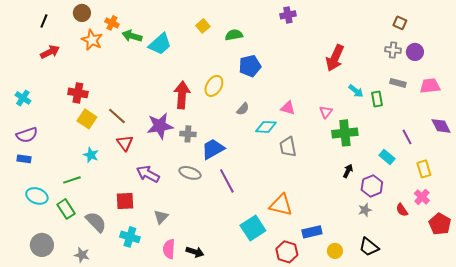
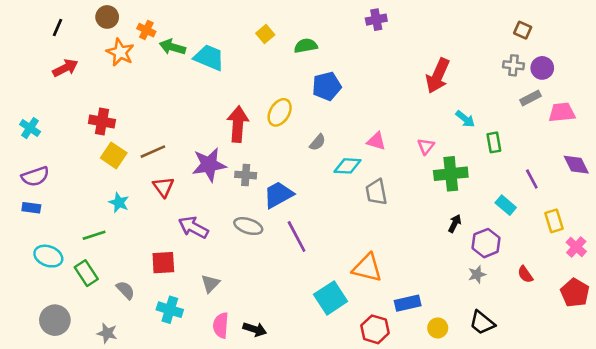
cyan trapezoid: (160, 44) -> (209, 57), turned -115
gray rectangle: (398, 83) -> (530, 98), moved, turned -42
green rectangle: (377, 99) -> (494, 142), moved
brown line: (117, 116) -> (153, 152), turned -66
pink cross: (422, 197) -> (576, 247), moved
gray semicircle: (96, 222) -> (125, 290), size x0.7

